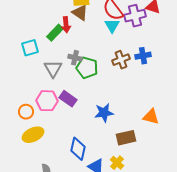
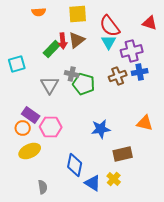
brown triangle: (80, 13) -> (77, 40), moved, turned 48
purple cross: (135, 16) -> (132, 51), moved
cyan square: (30, 48) -> (17, 64), moved
purple rectangle: (68, 99) -> (31, 115), moved
pink hexagon: (47, 101) -> (51, 127), moved
orange triangle: (151, 117) -> (145, 123), moved

